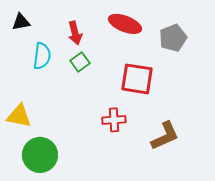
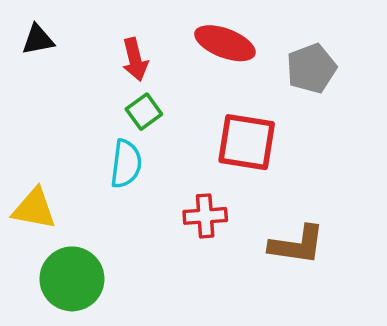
cyan semicircle: (42, 56) -> (126, 164), moved
brown L-shape: (165, 136) -> (297, 245), turned 32

